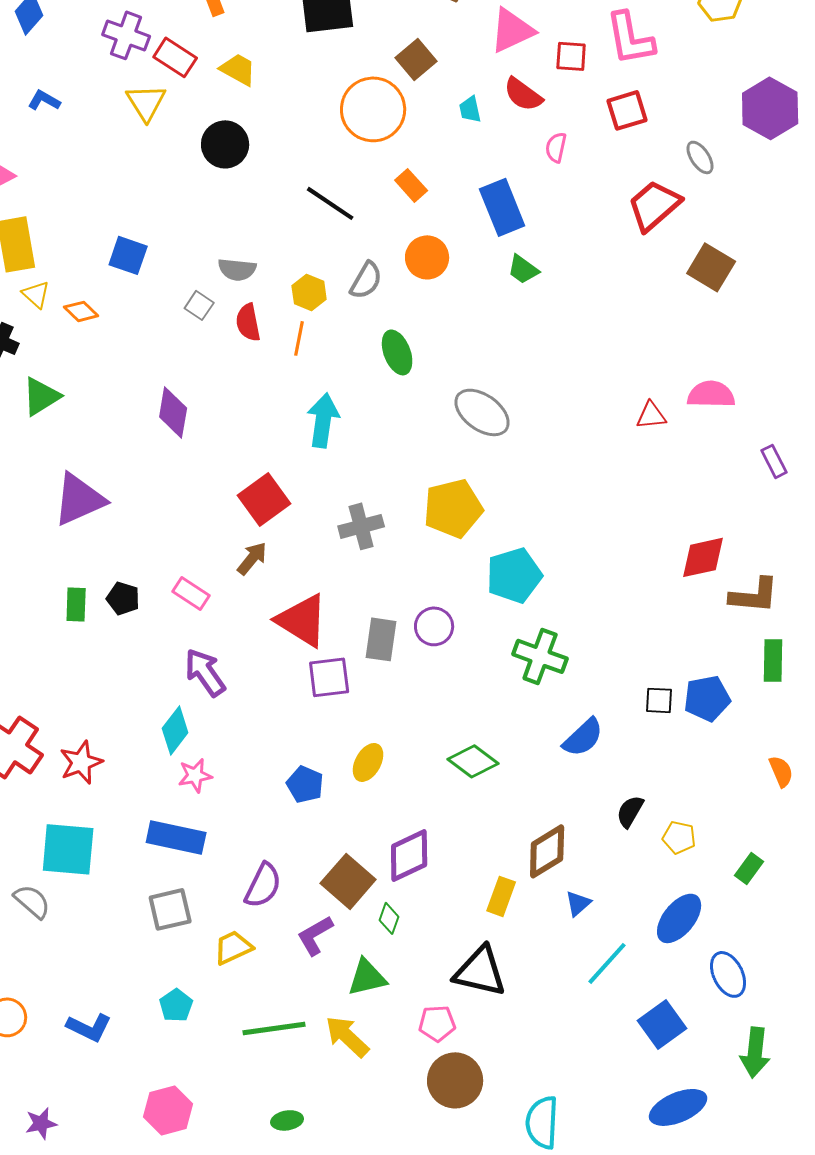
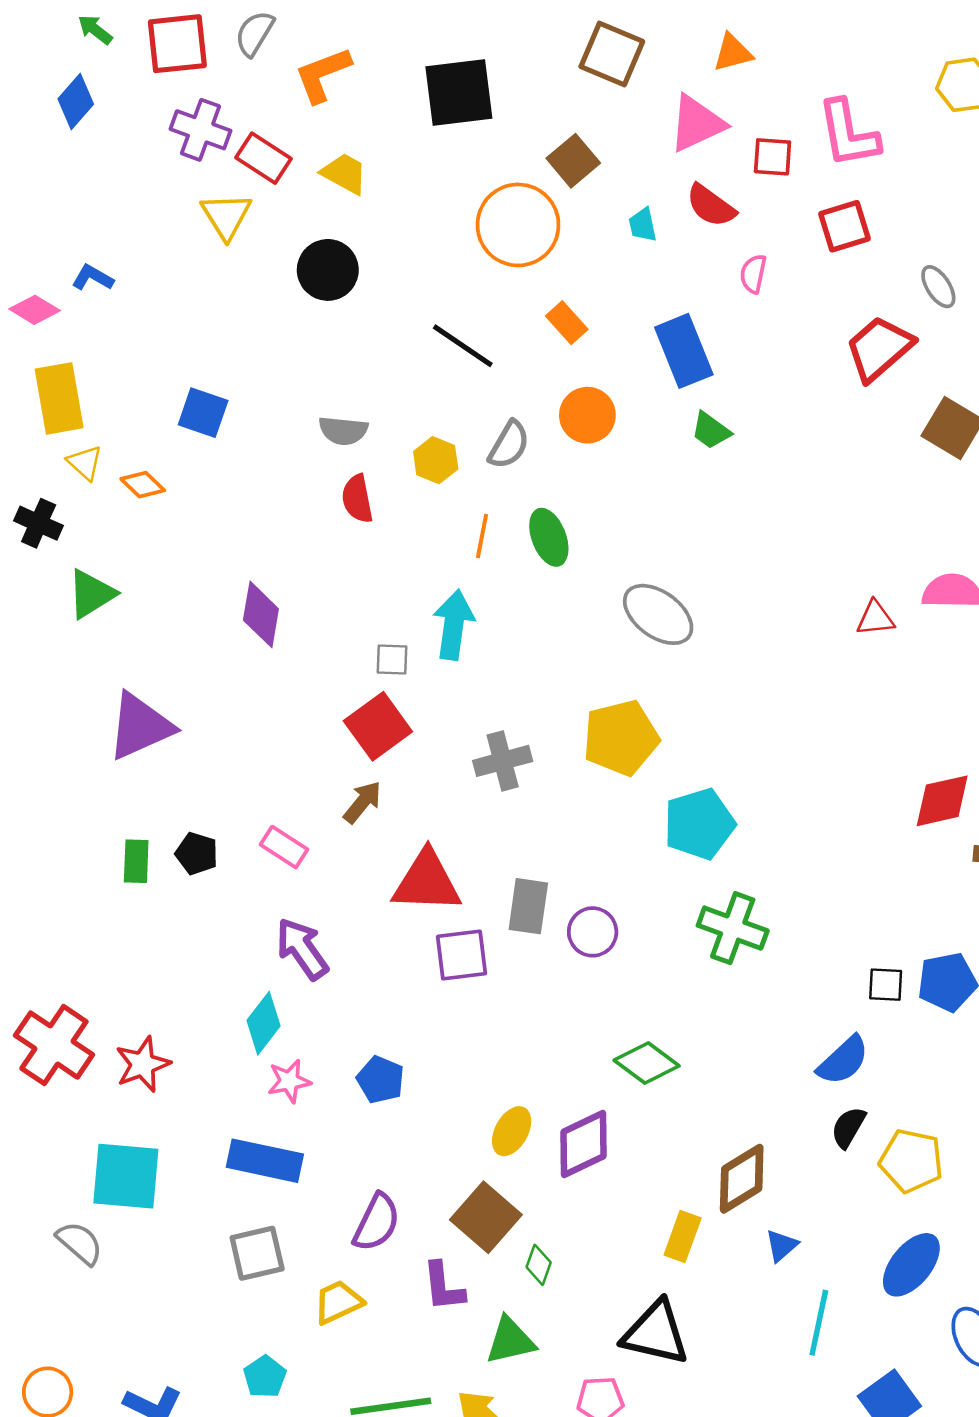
blue L-shape: (44, 100) -> (93, 278), moved
gray square: (199, 305) -> (392, 659), moved, turned -32
orange line: (299, 338) -> (482, 536), moved
red triangle: (302, 620) -> (427, 882), turned -30
purple circle: (434, 626) -> (593, 932), moved
blue semicircle: (583, 737) -> (843, 1060), moved
yellow ellipse: (368, 762) -> (512, 1131), moved
blue pentagon: (305, 784) -> (380, 1080), moved
yellow pentagon: (679, 837) -> (911, 1161), size x1.5
purple diamond: (409, 855) -> (584, 1144), moved
purple L-shape: (315, 935) -> (443, 1287), turned -66
cyan line: (607, 963) -> (819, 1323), turned -30

